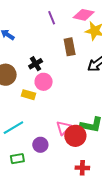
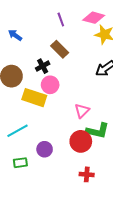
brown rectangle: (70, 47) -> (60, 49), moved, turned -36
yellow rectangle: (28, 95) -> (34, 98), size x1.6
pink triangle: (63, 128) -> (82, 111), moved

